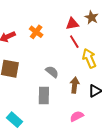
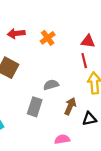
gray semicircle: (52, 72) -> (51, 85), turned -72

